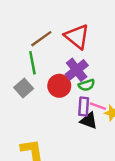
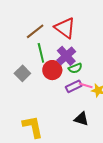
green line: (32, 63) -> (41, 53), moved
purple rectangle: (84, 107) -> (74, 86), turned 63
black triangle: (89, 121) -> (81, 119), moved

